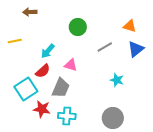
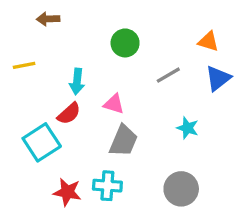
cyan arrow: (48, 51) -> (77, 81), turned -35
gray trapezoid: (61, 88) -> (123, 141), moved
red star: (42, 109) -> (67, 192), moved

